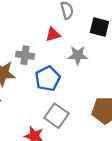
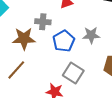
gray star: (78, 55) -> (91, 35), moved

